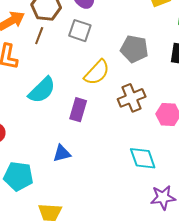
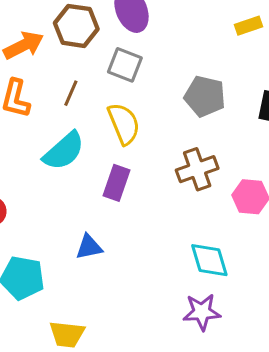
brown line: (39, 36) -> (71, 93), moved
yellow semicircle: (97, 72) -> (124, 124), moved, turned -68
purple star: (163, 197) -> (202, 312), moved

